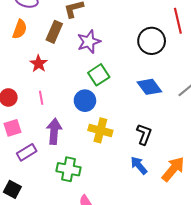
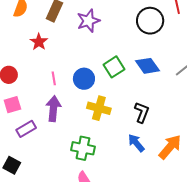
green square: (99, 75) -> (114, 67), moved
pink line: (41, 98) -> (54, 78), moved
green cross: (68, 169) -> (83, 148), moved

